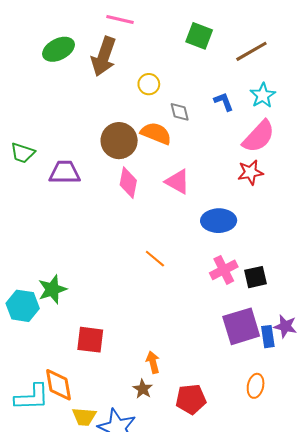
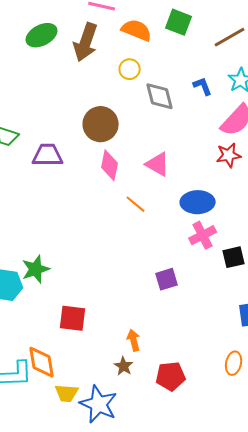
gray diamond: (180, 112) -> (160, 96), size x1.5
orange semicircle: (156, 133) -> (137, 30), moved
orange line: (155, 259) -> (136, 204), moved
pink cross: (224, 270) -> (203, 235), moved
purple square: (241, 326) -> (167, 279), moved, size x0.6

